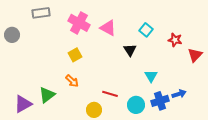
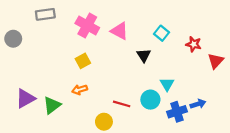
orange arrow: (72, 81) -> (80, 90), turned 120
purple triangle: (23, 104) -> (25, 98), moved
cyan circle: (136, 105) -> (150, 100), moved

